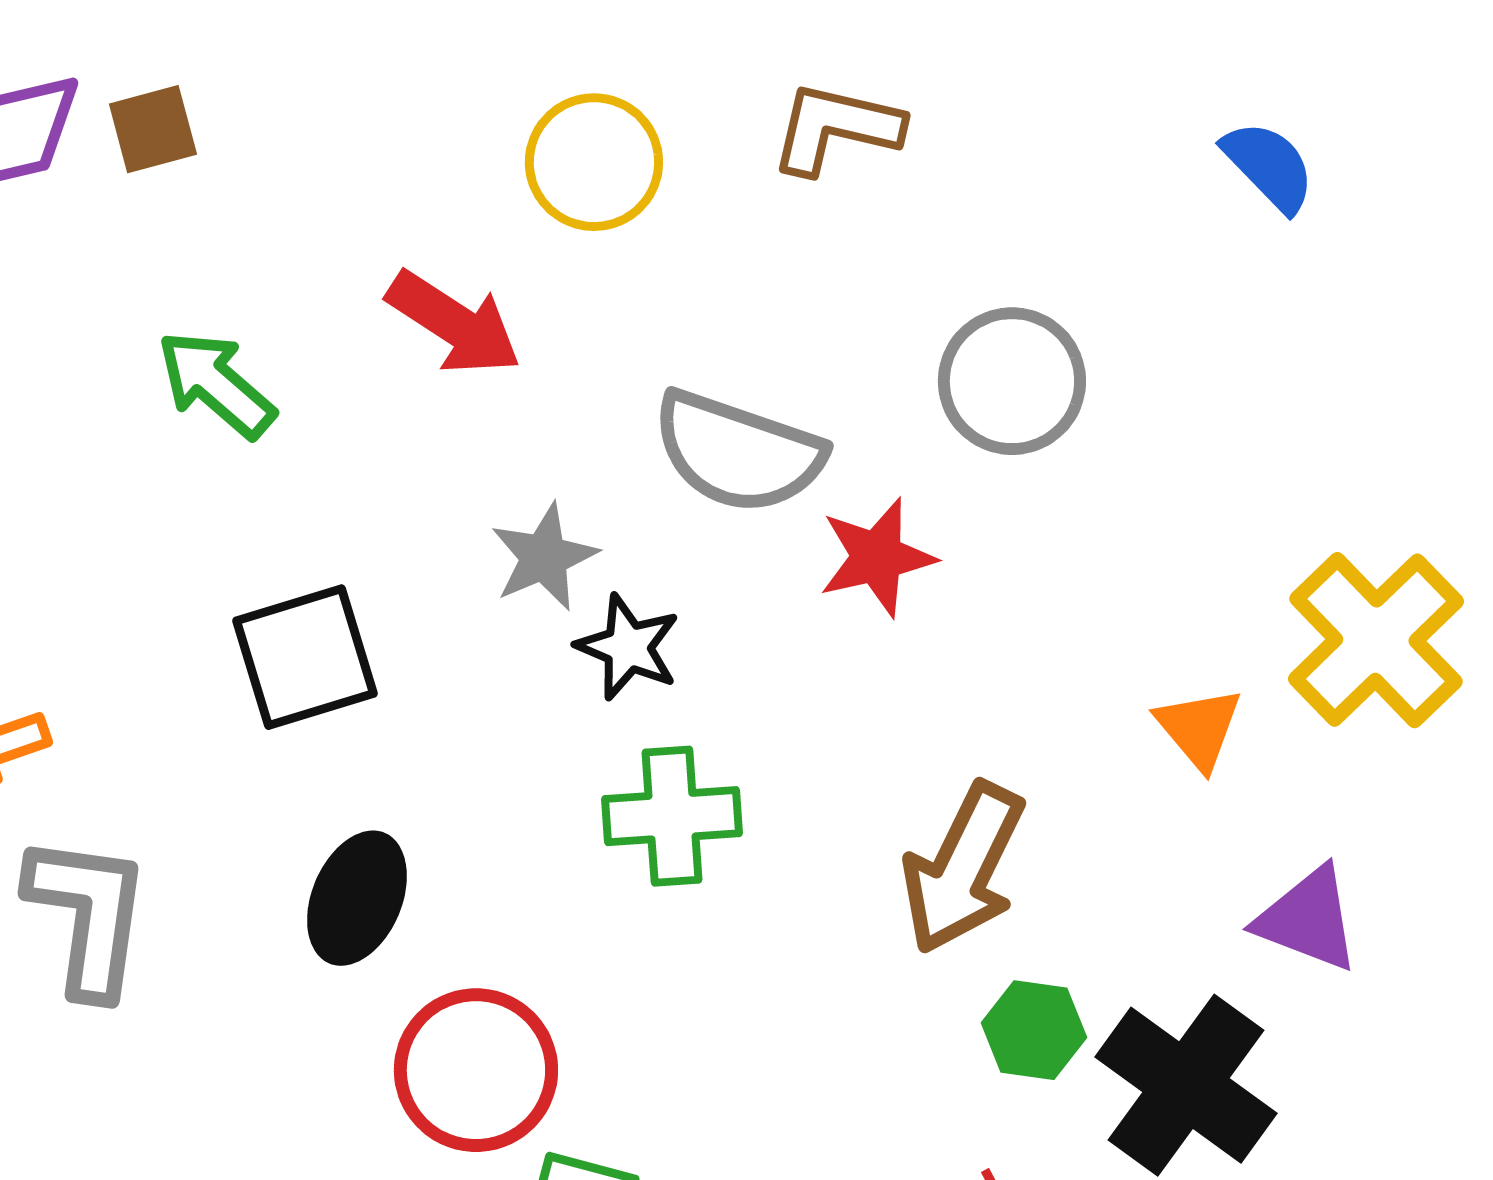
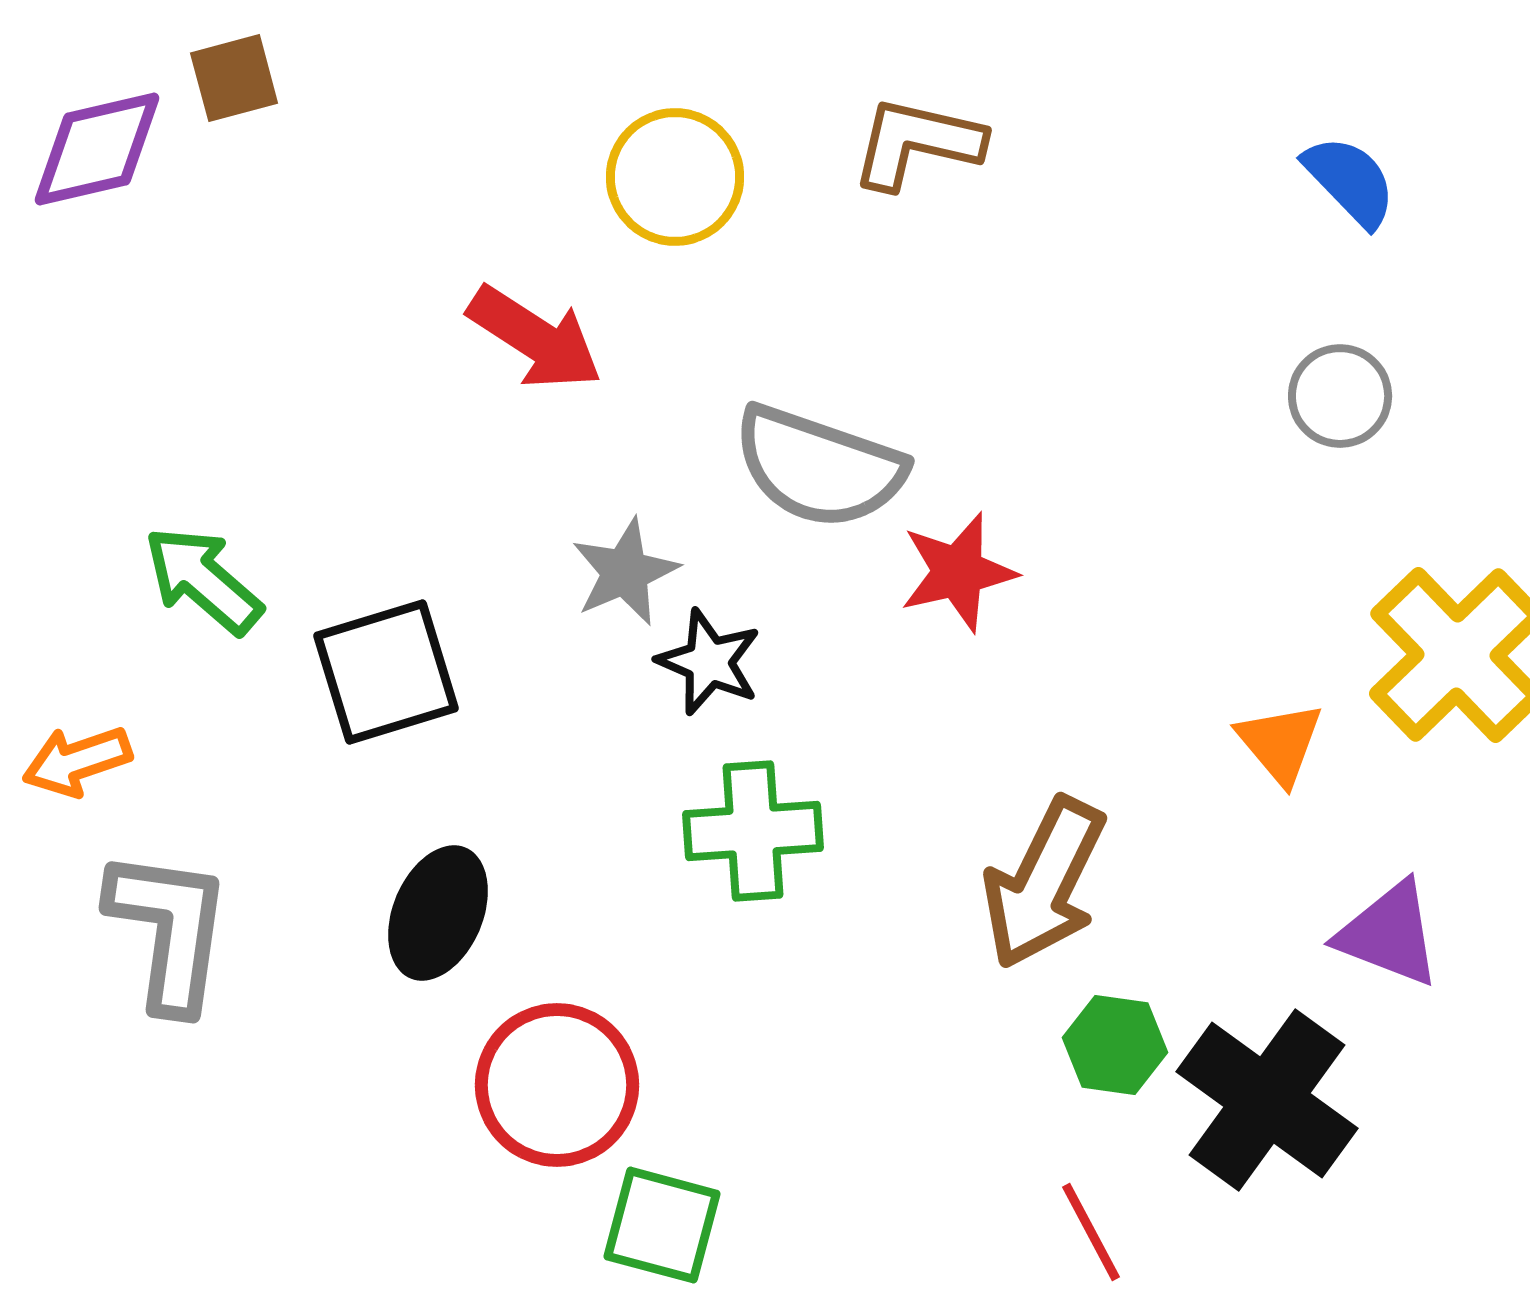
brown square: (153, 129) -> (234, 78), moved
gray circle: (1012, 381) -> (1340, 396), moved, size x0.7
green arrow: (216, 384) -> (203, 580), moved

